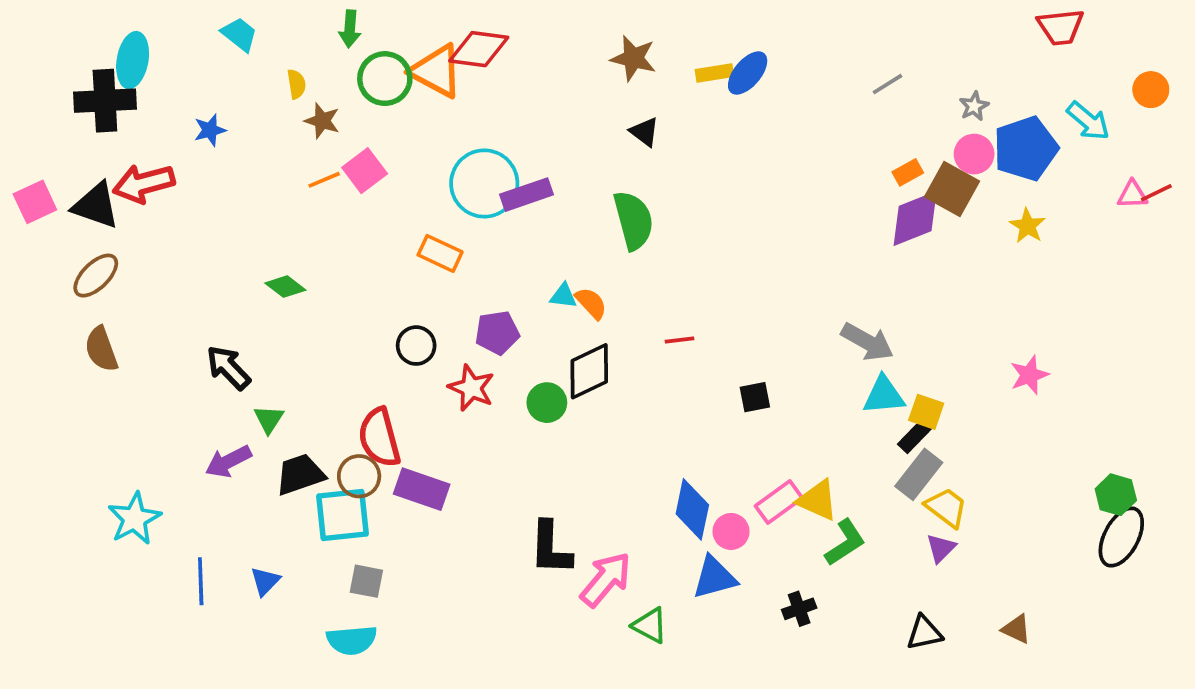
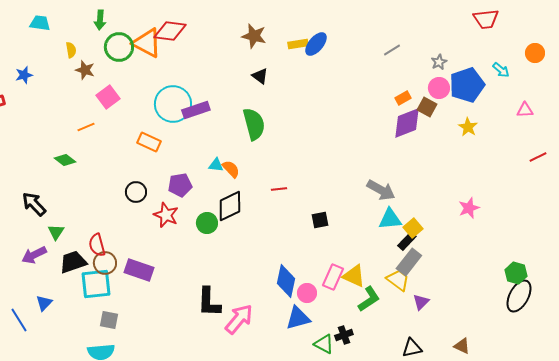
cyan trapezoid: (239, 34) -> (40, 23), turned -30
cyan arrow: (1088, 121) -> (501, 70), size x0.7
orange line: (324, 180) -> (86, 127), moved
brown square: (952, 189) -> (427, 107), size x0.7
red line: (1156, 193) -> (538, 157), moved
yellow square: (926, 412) -> (413, 228), turned 30
red semicircle: (379, 438) -> (97, 245), moved, size x0.7
pink rectangle: (779, 502) -> (333, 277), turned -30
yellow trapezoid: (946, 508) -> (398, 280), moved
blue line: (201, 581) -> (19, 320), turned -30
blue triangle: (265, 581) -> (44, 303), moved
green triangle: (650, 625) -> (324, 344), moved

